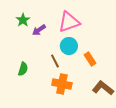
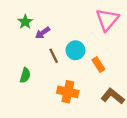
pink triangle: (69, 22) -> (107, 20), moved, turned -30
brown line: (55, 61) -> (54, 56), moved

